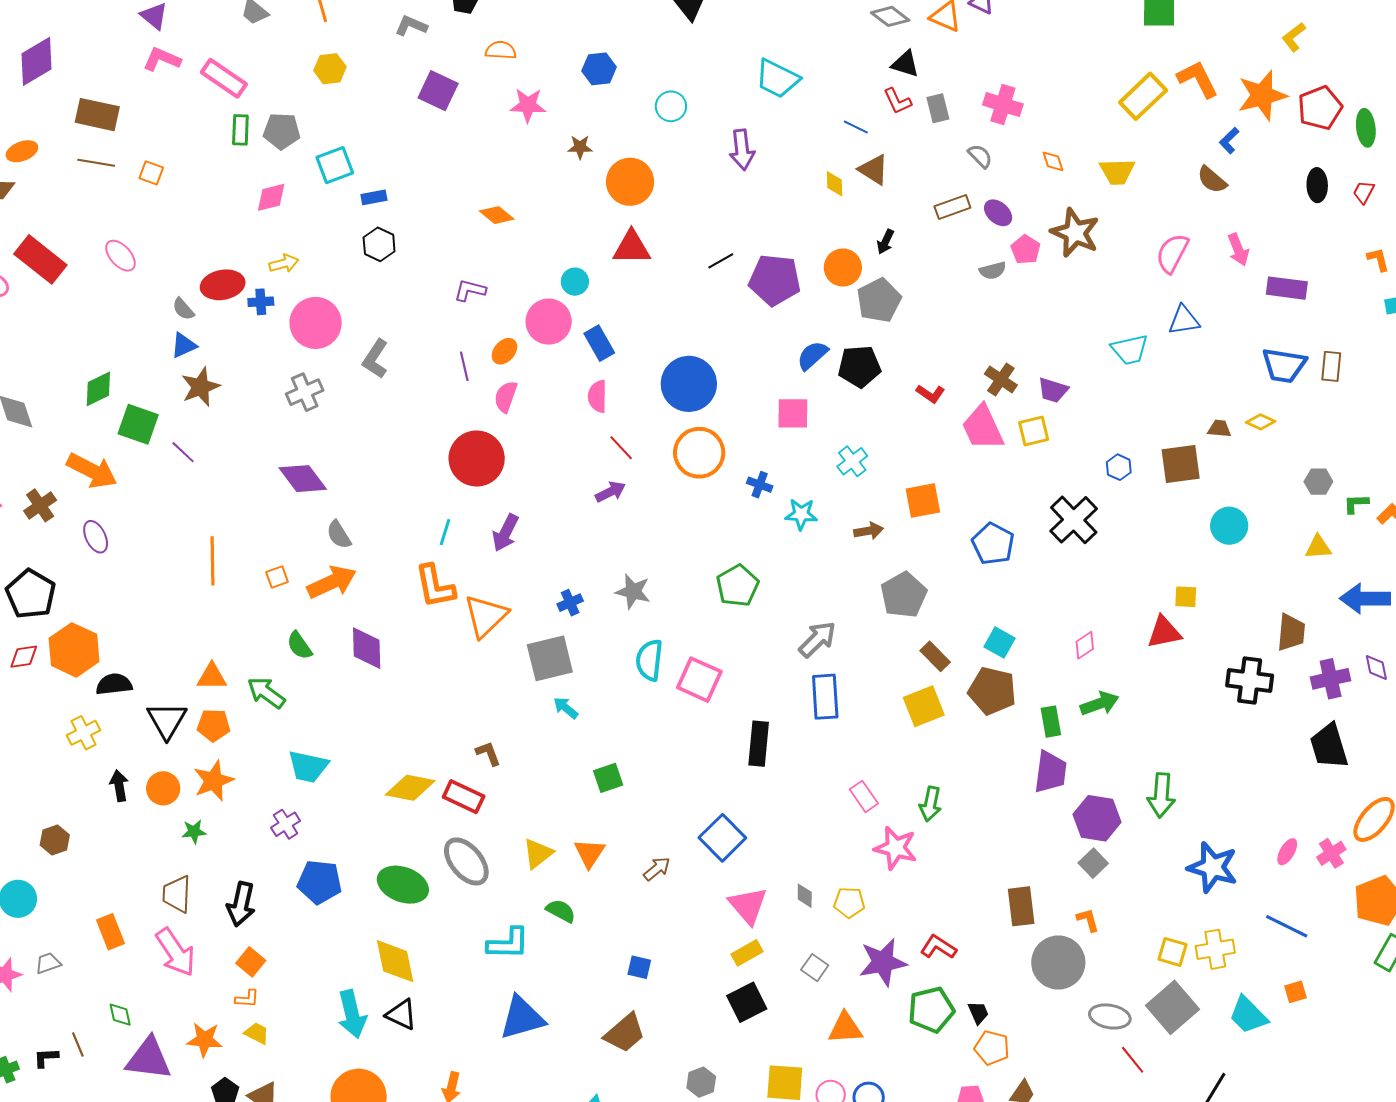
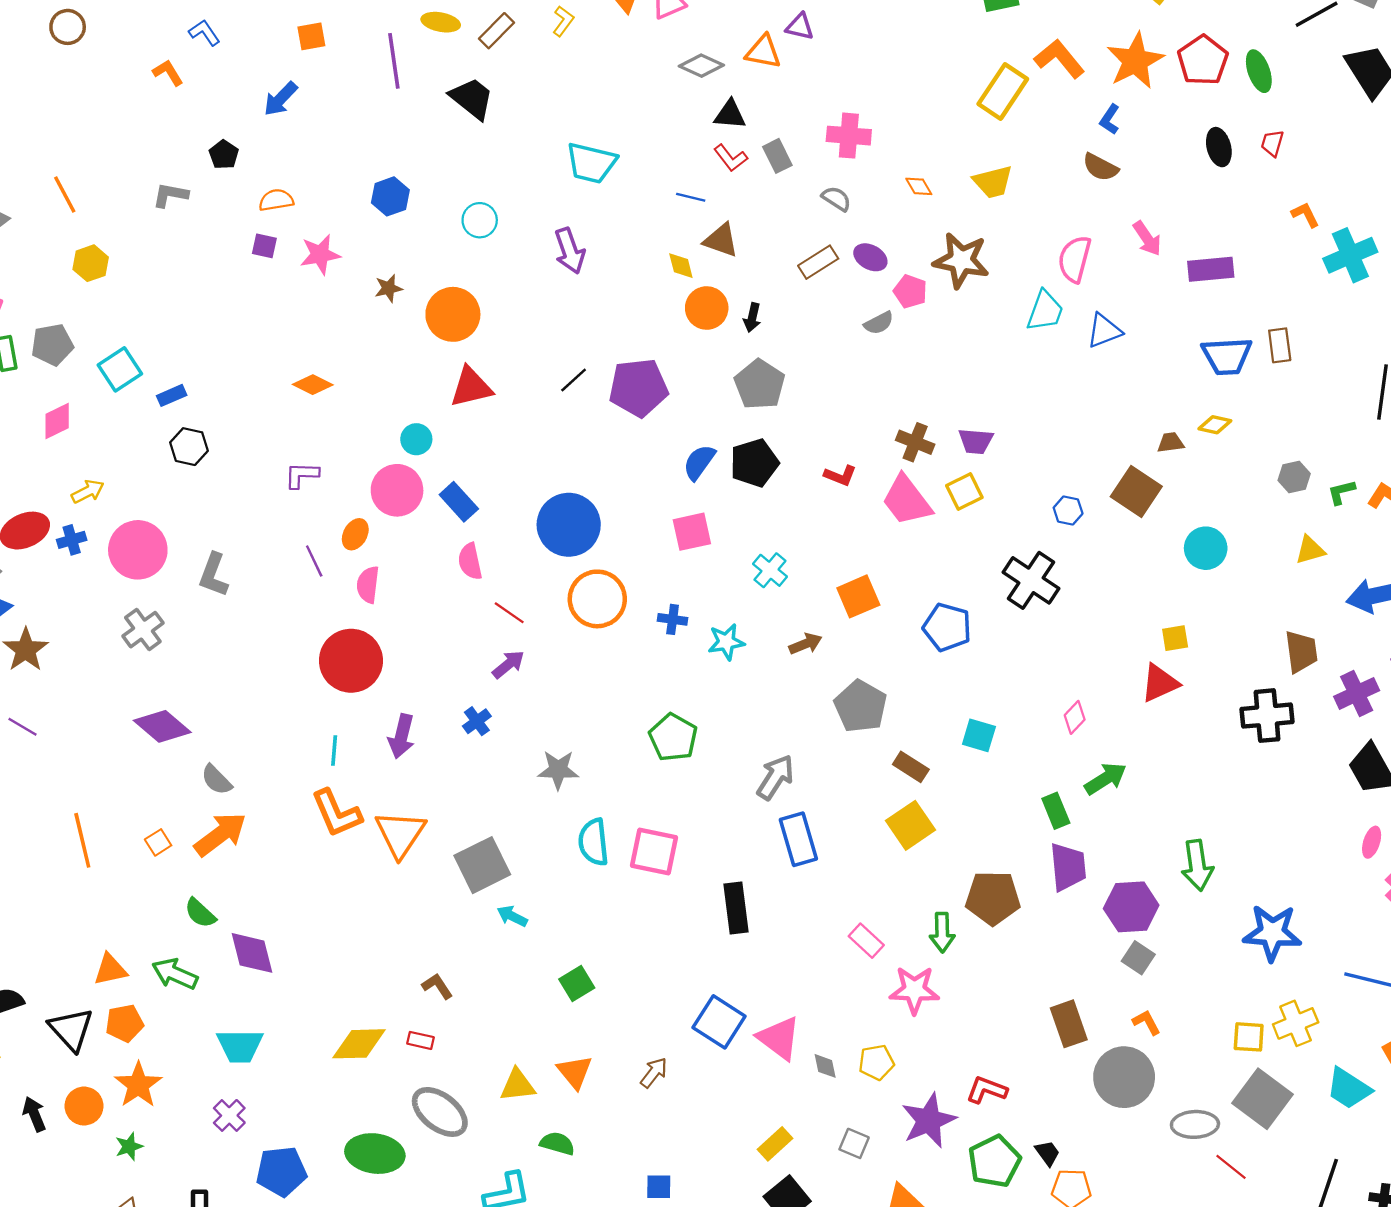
purple square: (438, 91) -> (264, 246), moved, size x0.6
orange circle: (843, 267) -> (707, 308), moved
cyan trapezoid: (1130, 350) -> (1045, 311), moved, turned -45
brown square: (1181, 464) -> (1136, 492), turned -36
blue cross: (570, 603) -> (477, 721), moved
purple diamond: (367, 648) -> (252, 953), moved
brown pentagon: (992, 691) -> (993, 898), moved
red rectangle: (464, 797) -> (421, 1040), size x0.6
pink ellipse: (1287, 852) -> (1372, 842), moved
yellow triangle: (538, 854) -> (518, 1085), turned 44
pink triangle: (748, 906) -> (779, 1038), moved

